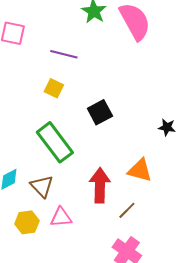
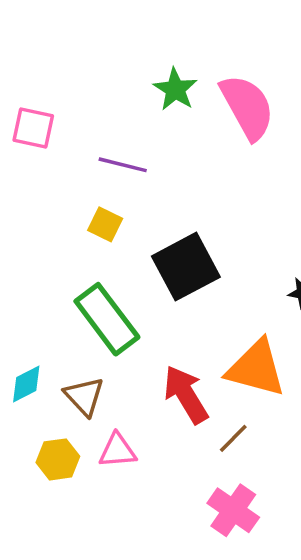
black square: (100, 112) -> (186, 267), size x1.5
orange triangle: (140, 170) -> (256, 368), size x1.4
red arrow: (100, 185) -> (186, 395), turned -32

